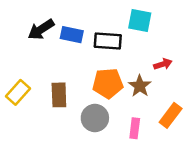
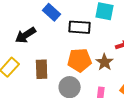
black arrow: (41, 30) -> (26, 35), moved
blue rectangle: (72, 35) -> (52, 12), moved, turned 30

